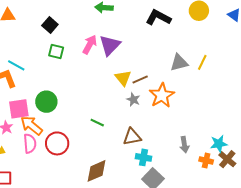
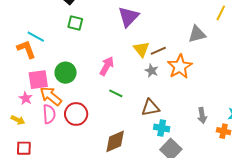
pink arrow: (90, 44) -> (107, 66), moved
yellow line: (202, 62) -> (221, 13), moved

